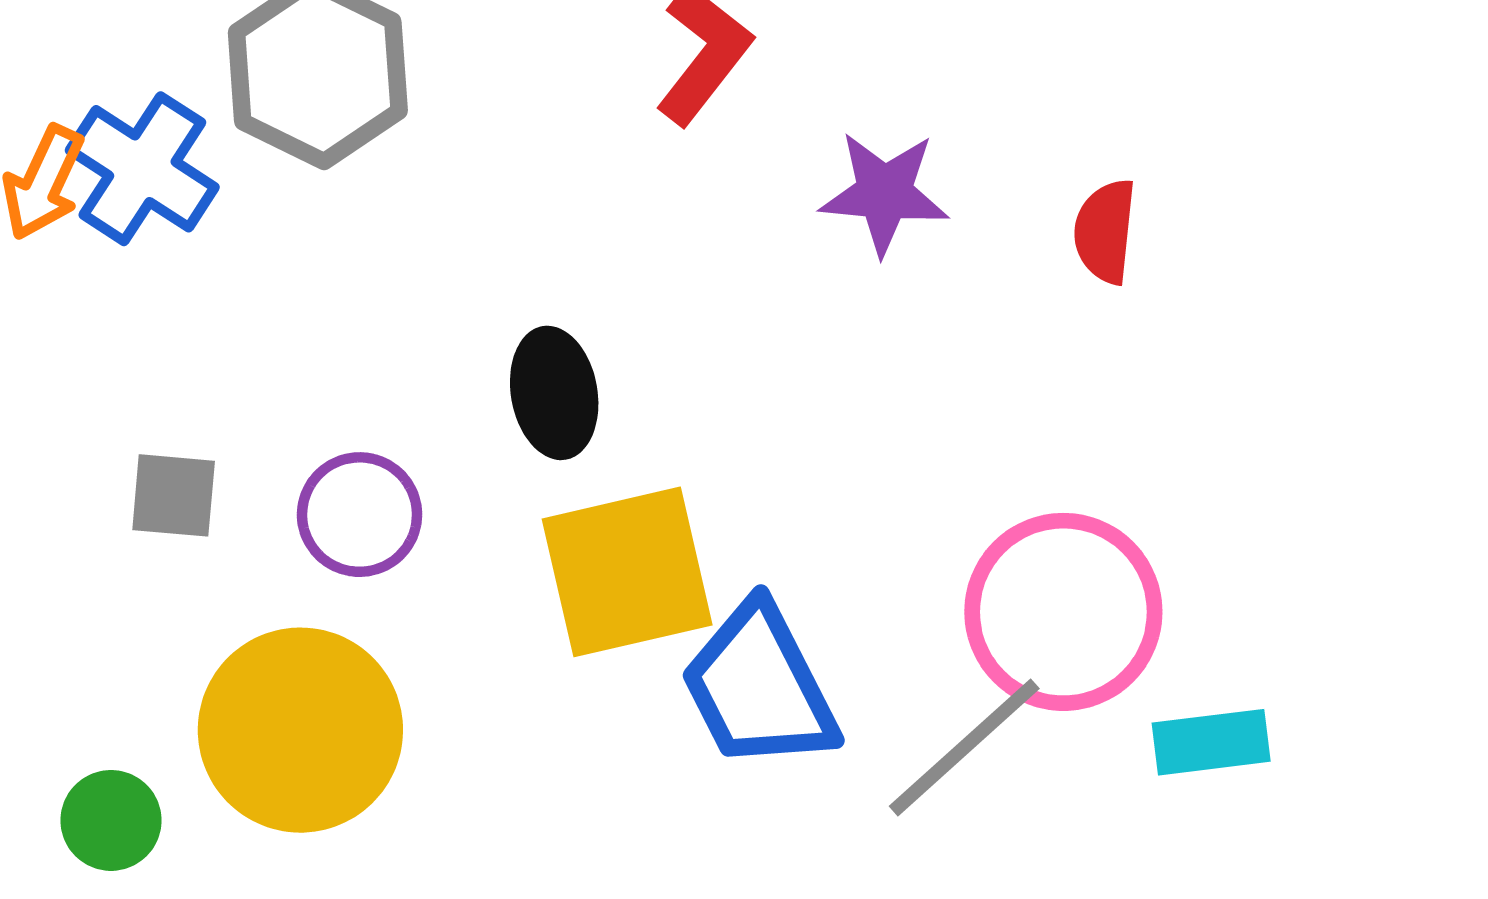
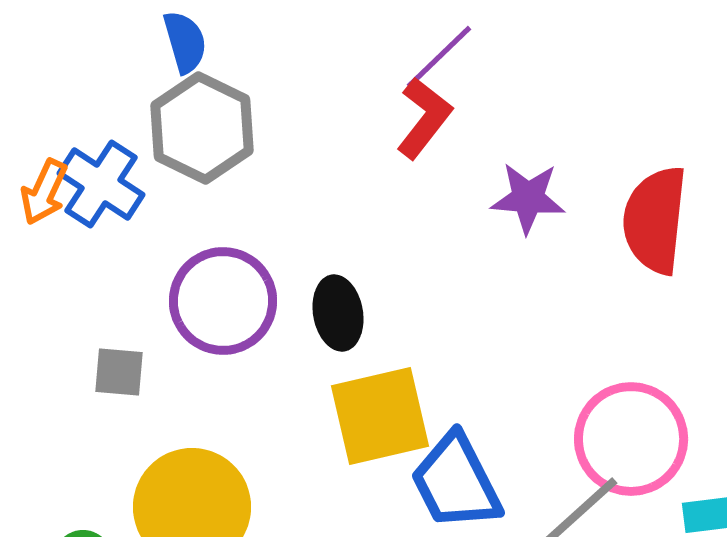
red semicircle: (1105, 231) -> (655, 220), size x1.8
purple circle: (360, 515) -> (223, 301), moved, size x1.5

